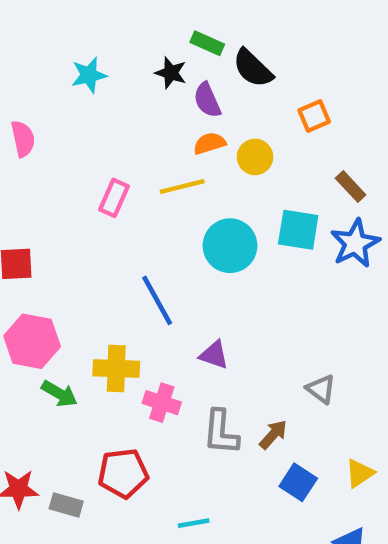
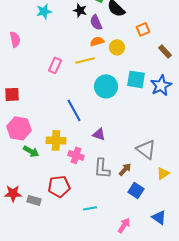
brown rectangle: (351, 187) -> (165, 51), moved
gray triangle: (321, 389) -> (146, 149), size x1.5
yellow triangle: (360, 473) -> (163, 173), moved

